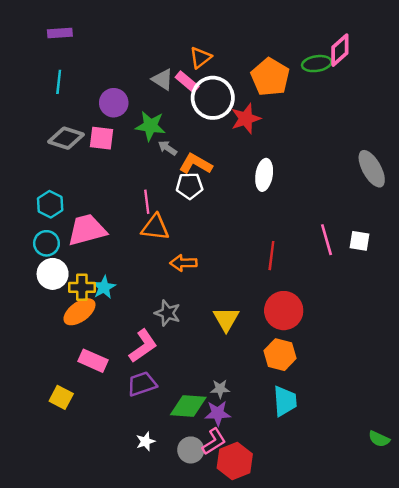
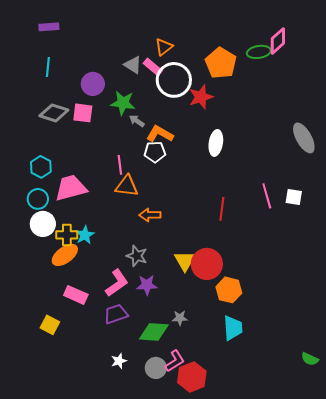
red circle: (284, 311) -> (207, 264), moved
purple star: (218, 413) -> (147, 285), moved

